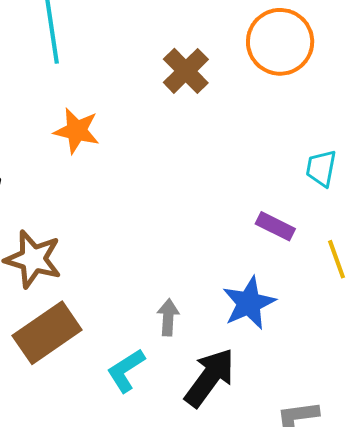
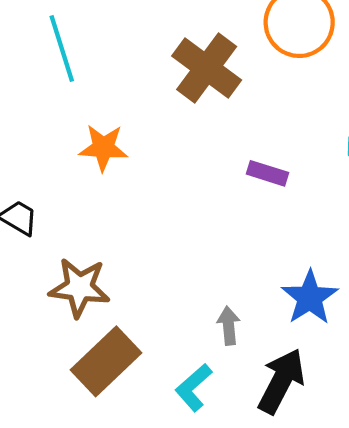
brown cross: (186, 71) -> (207, 68), size x1.4
purple rectangle: (275, 226) -> (268, 173), moved

